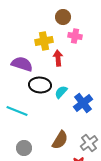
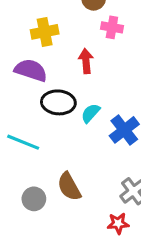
yellow cross: (44, 41) -> (45, 32), moved
brown semicircle: (60, 140) -> (69, 187), moved, turned 120

